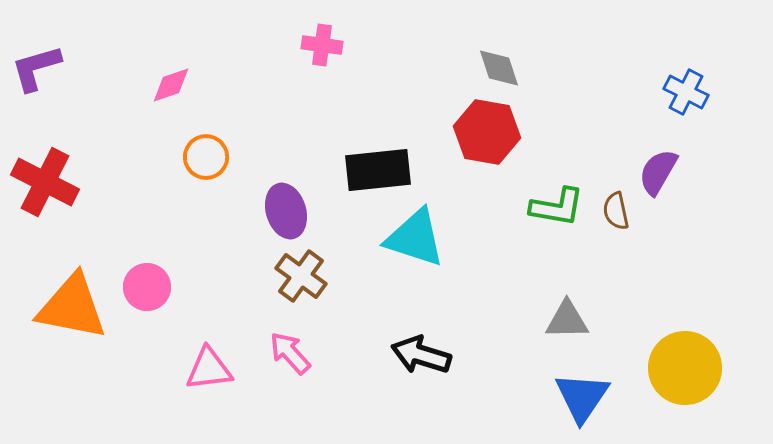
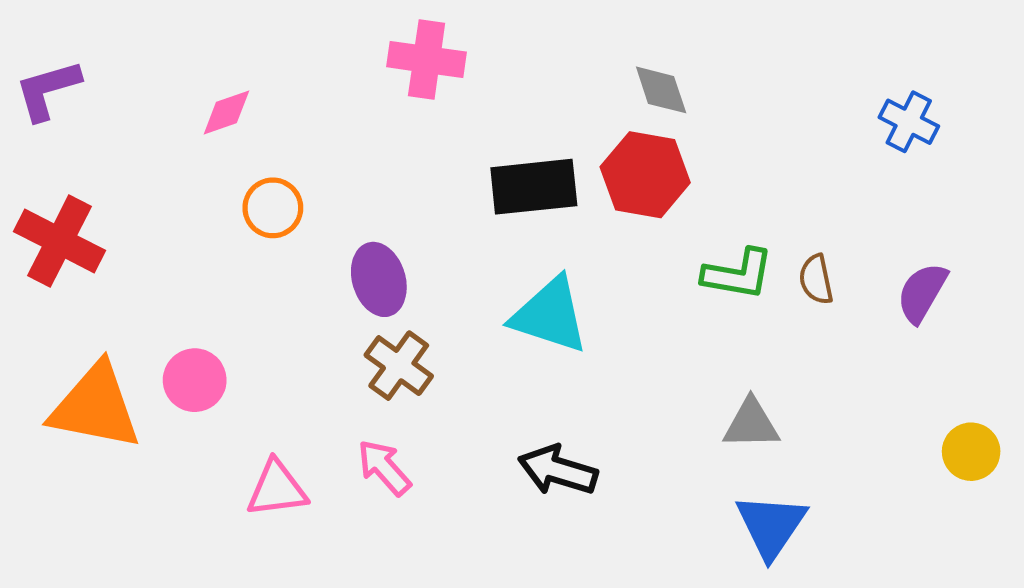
pink cross: (322, 45) -> (427, 59), size x1.4
black rectangle: (378, 170) -> (534, 187), moved
purple semicircle: (658, 172) -> (922, 293), moved
yellow circle: (685, 368) -> (971, 452), moved, size x0.6

